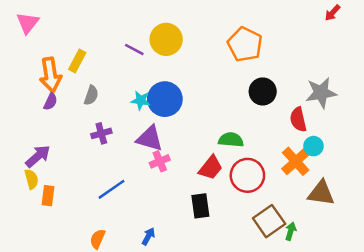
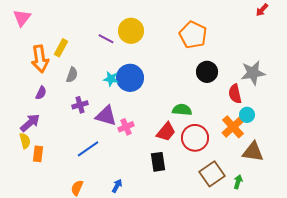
purple semicircle: (51, 102) -> (41, 93), moved
purple triangle: (150, 138) -> (106, 116), moved
green arrow: (291, 231) -> (238, 182), moved

